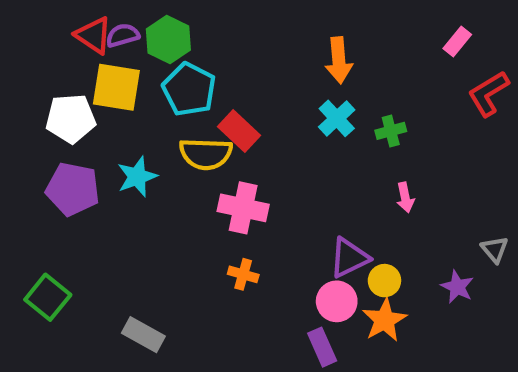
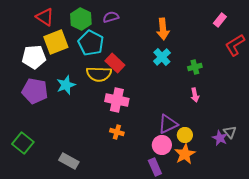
purple semicircle: (123, 35) -> (111, 17), moved
yellow square: (116, 87) -> (56, 42), turned -30
green cross: (391, 131) -> (195, 67), moved
gray triangle: (495, 249) -> (230, 132), moved

